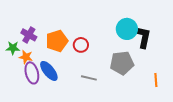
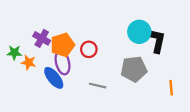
purple cross: (29, 35) -> (42, 38), moved
purple ellipse: (32, 73) -> (63, 63), moved

